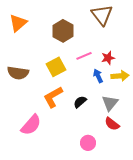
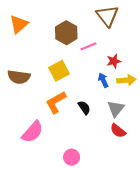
pink line: (84, 56) -> (88, 46), moved
black semicircle: (80, 102) -> (84, 108), turned 96
pink circle: (88, 143) -> (72, 157), moved

